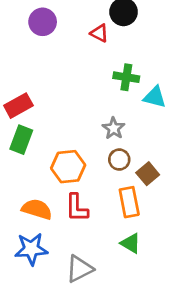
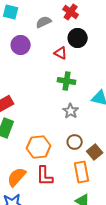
green cross: (126, 77) -> (67, 81), moved
gray star: (114, 128) -> (71, 111), moved
orange semicircle: (37, 209) -> (17, 177), turned -65

